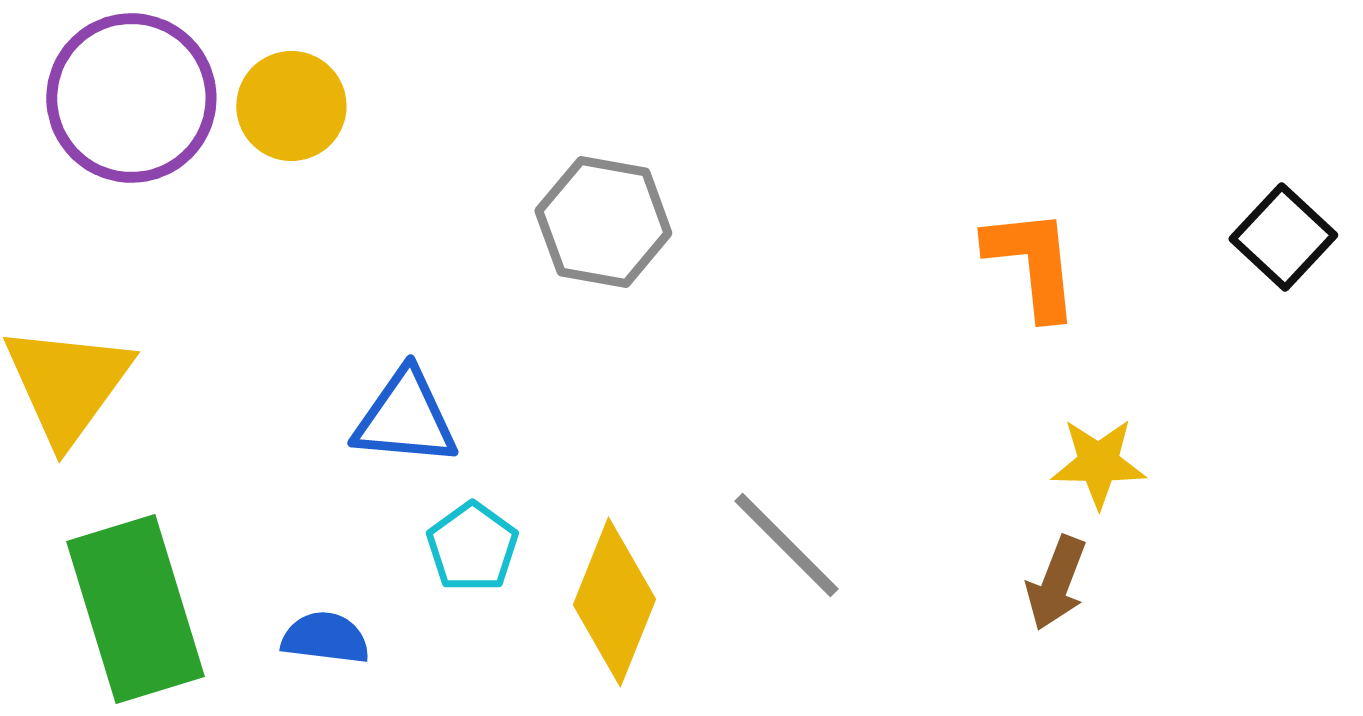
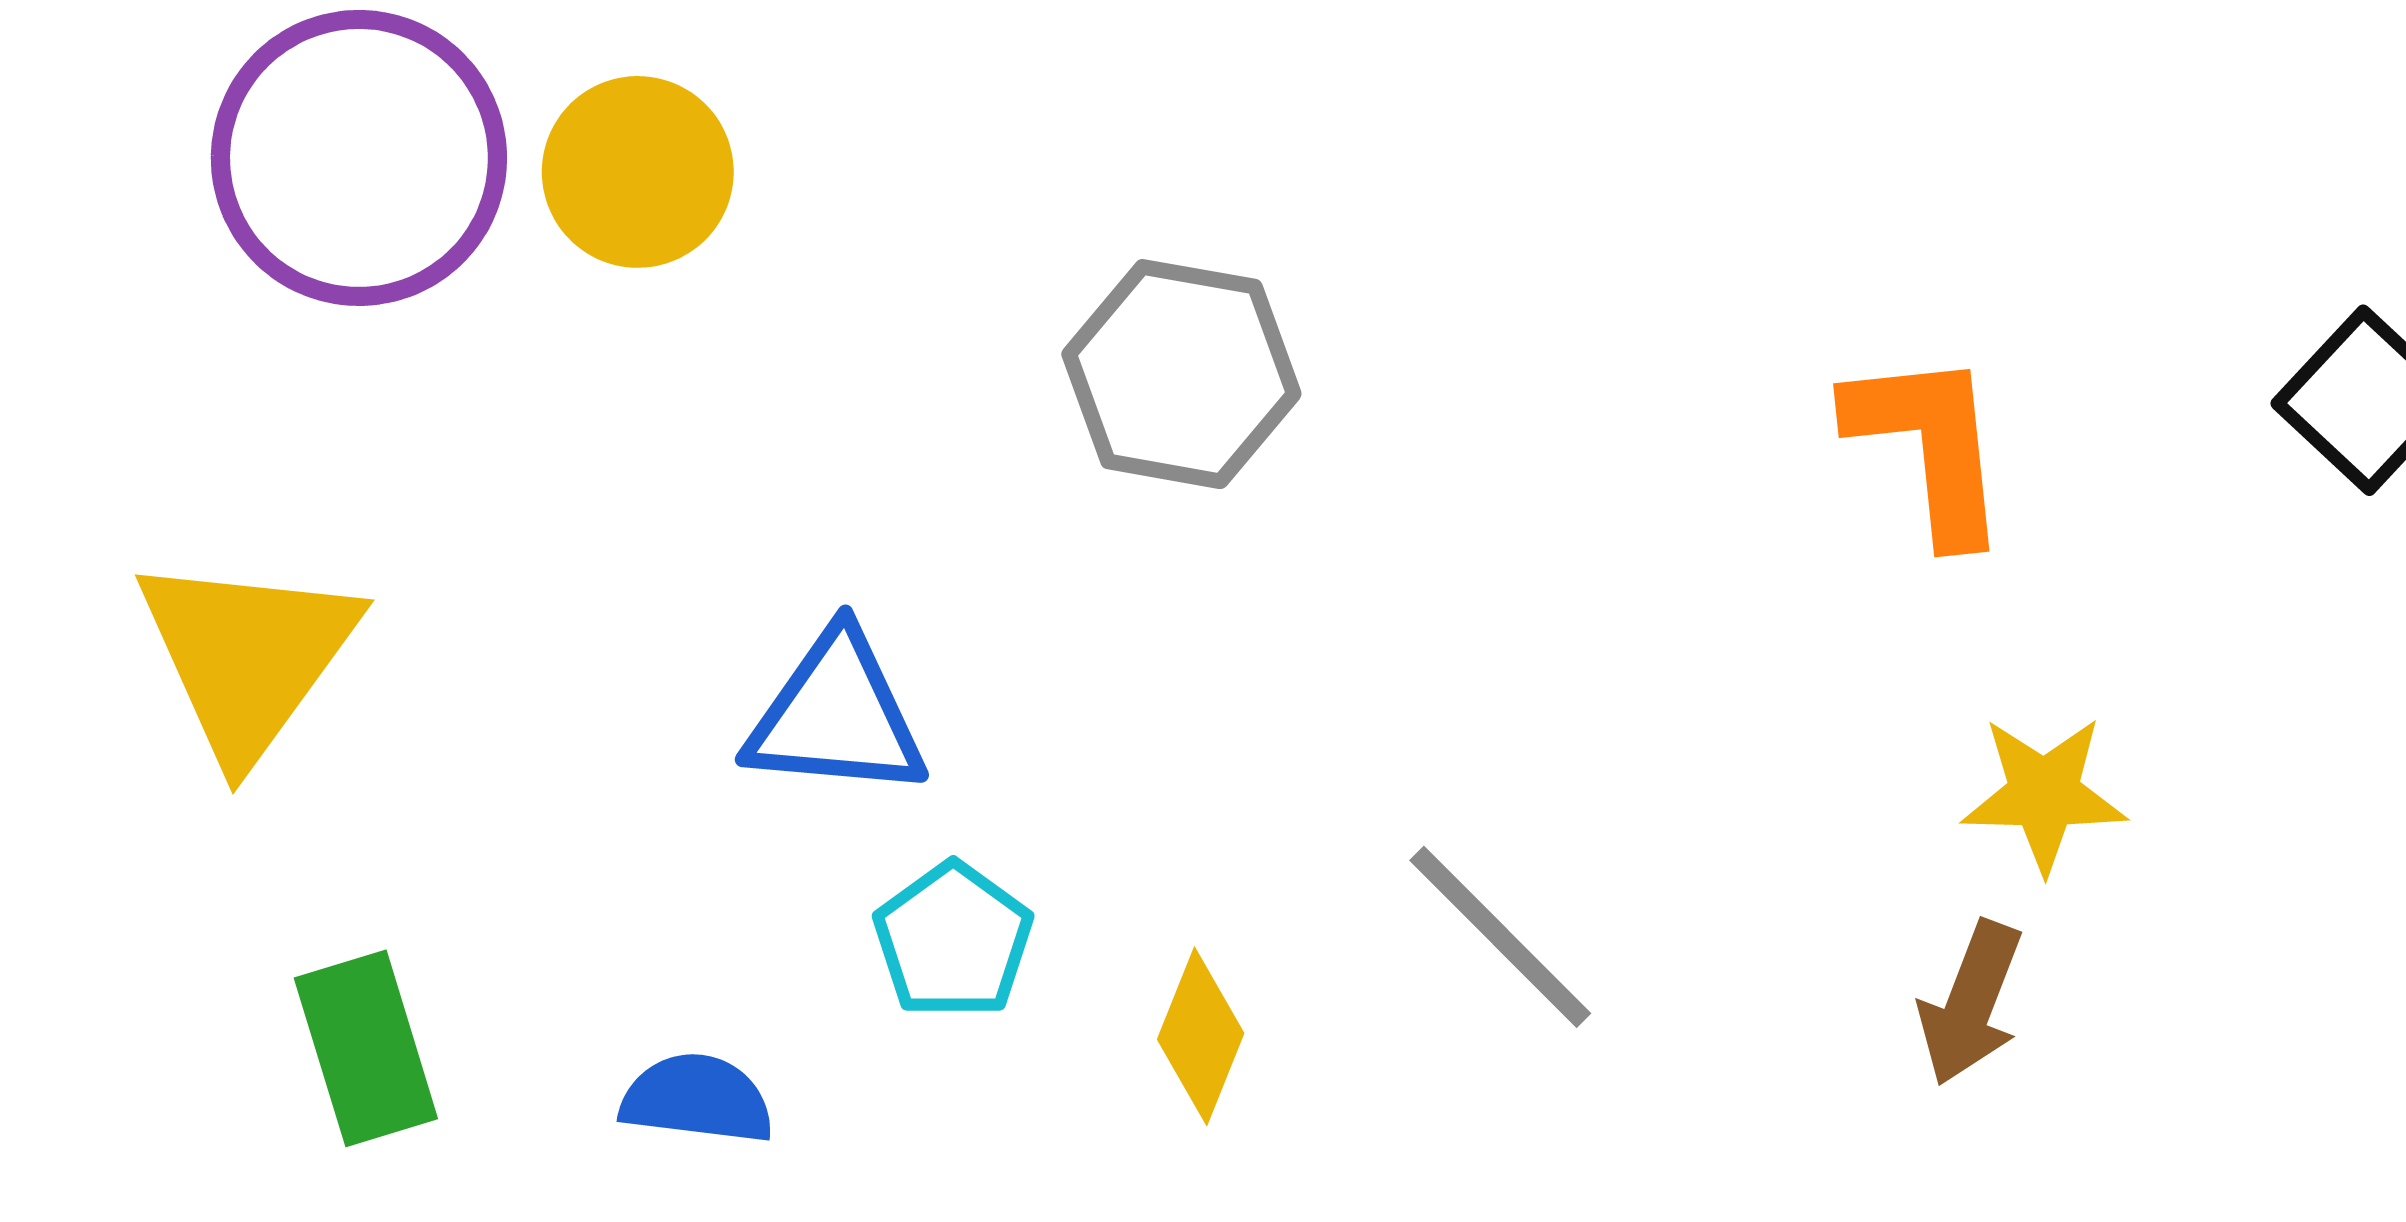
yellow diamond: (614, 602) -> (1201, 1036), size x0.6
green rectangle: (135, 609) -> (366, 1048), size x0.6

